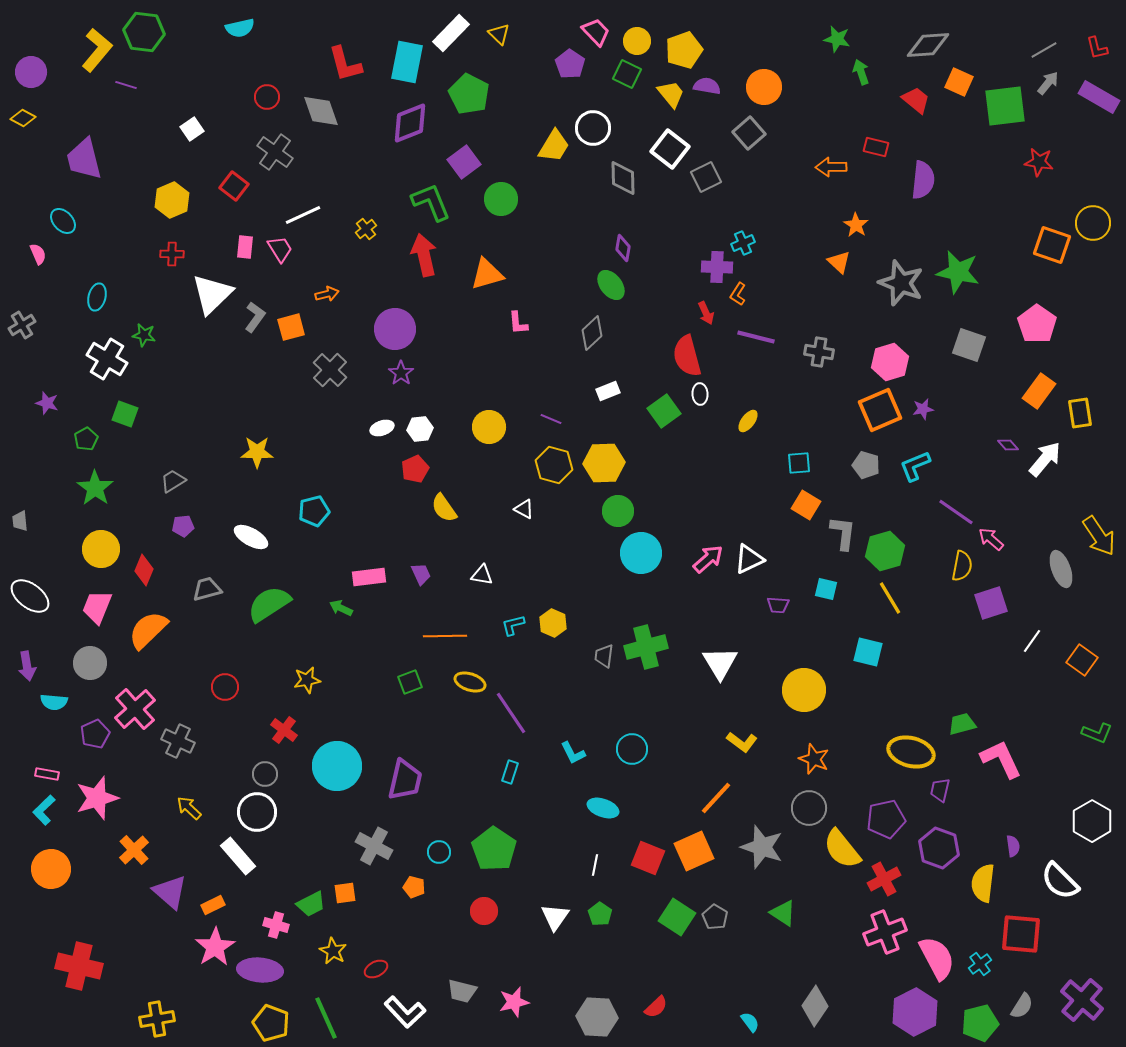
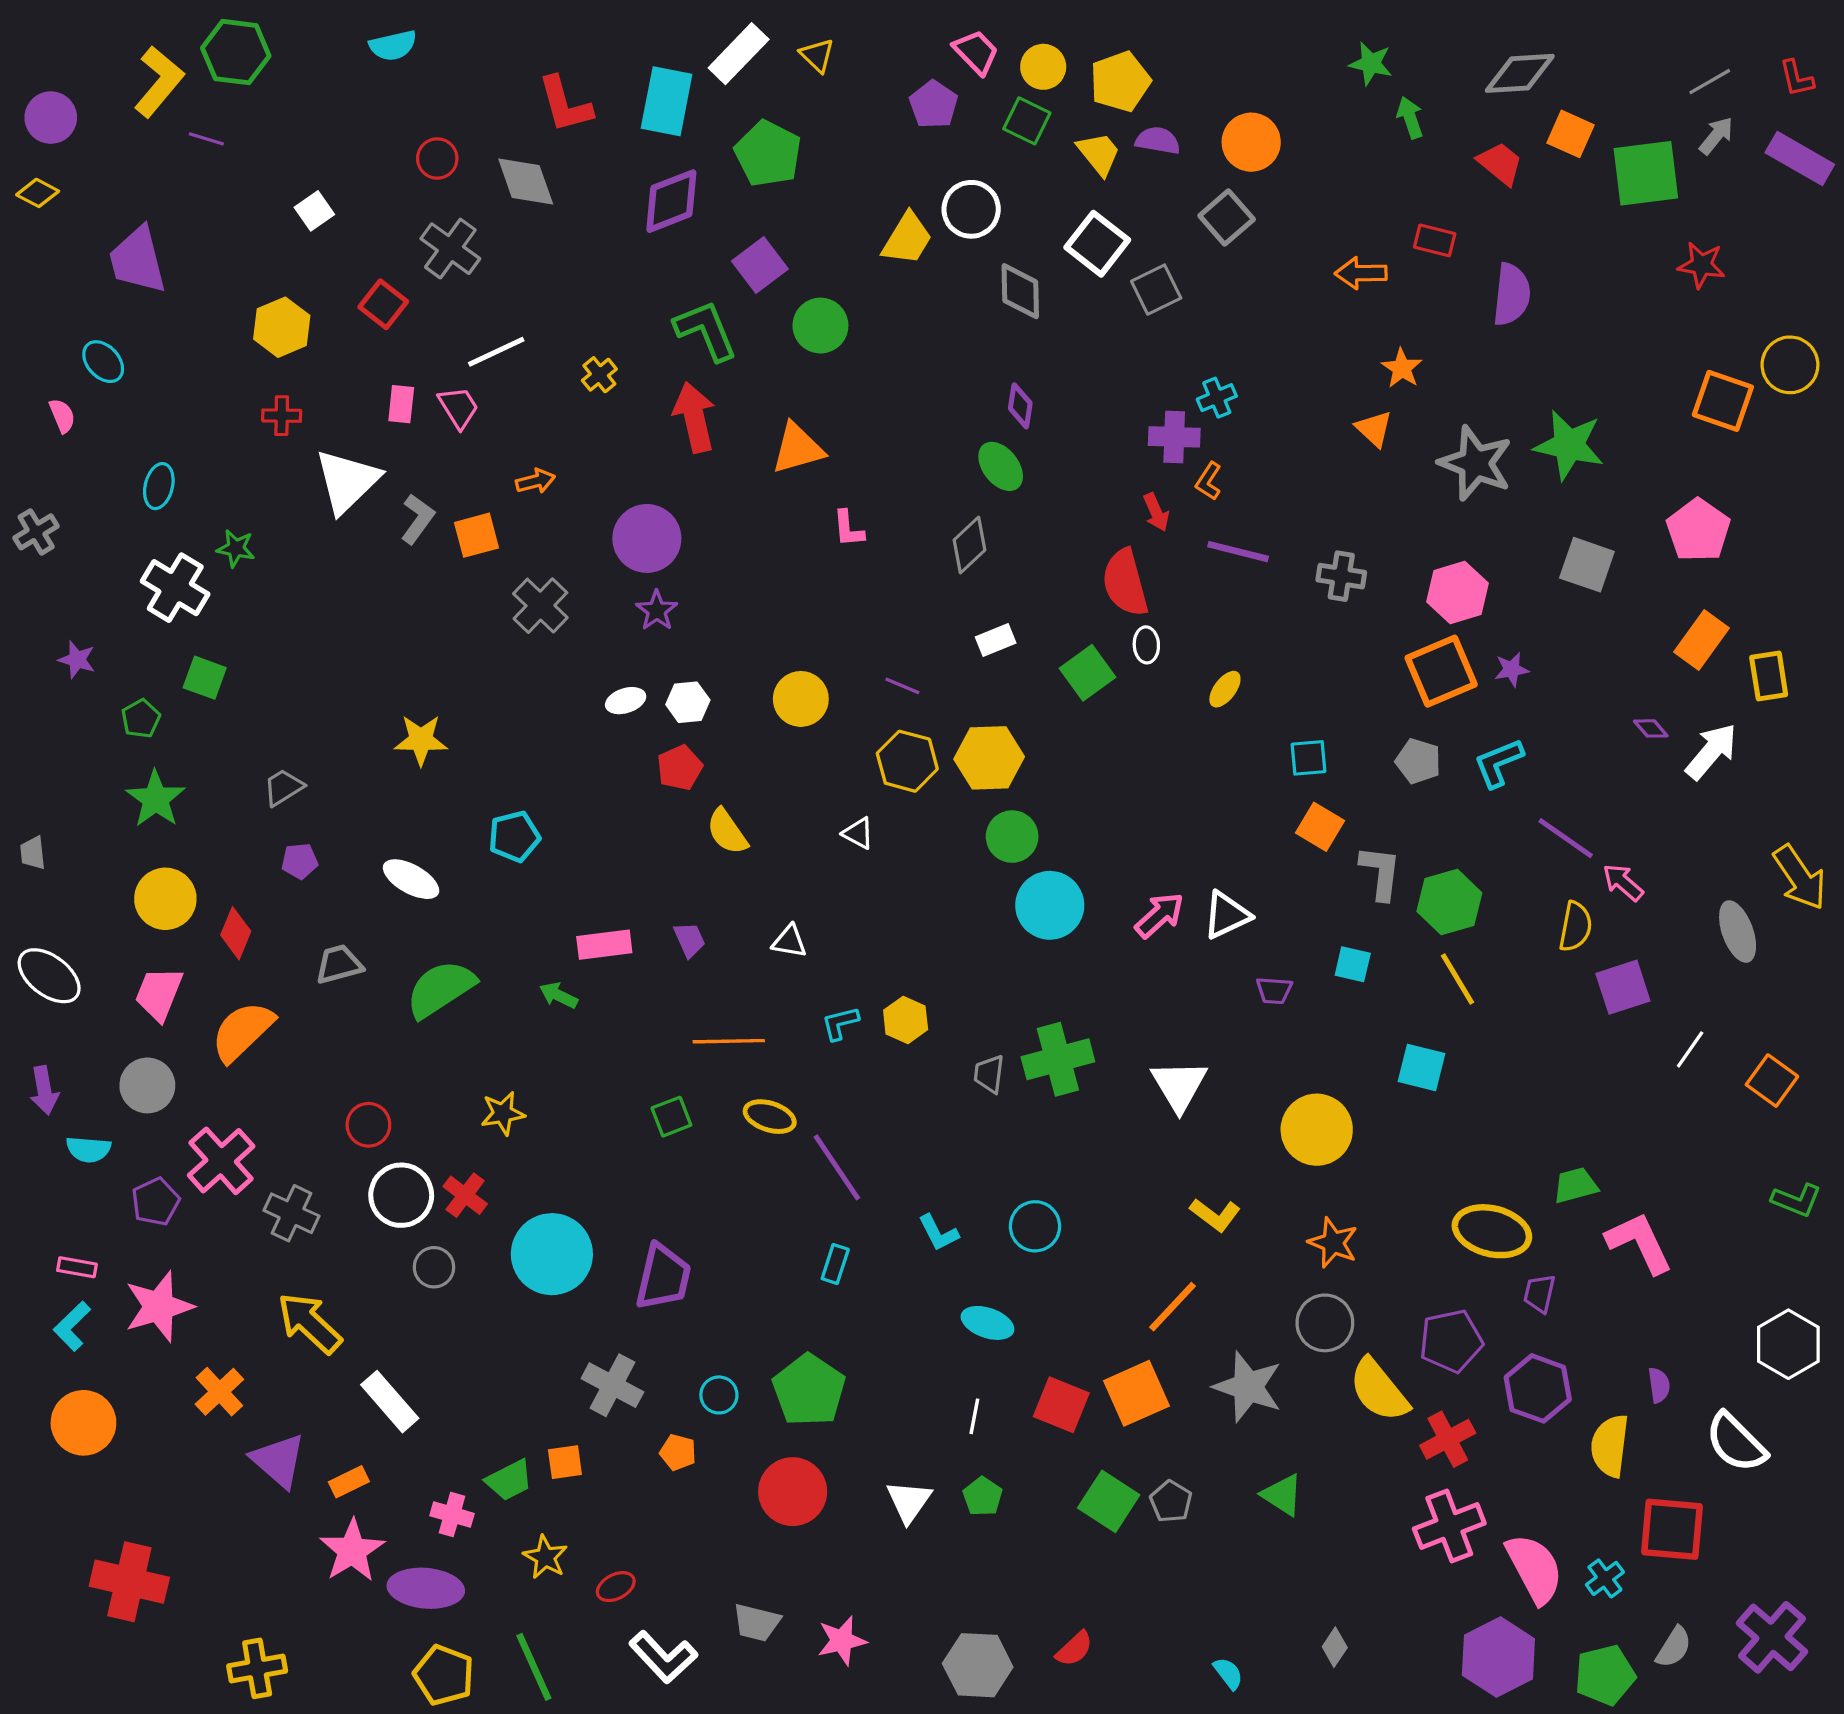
yellow arrow: (189, 808) -> (310, 1323), size x1.6
white circle: (257, 812) -> (401, 1195), moved
red circle: (484, 911) -> (793, 1492), size x1.5
gray diamond: (815, 1006) -> (1335, 1647), size x0.6

